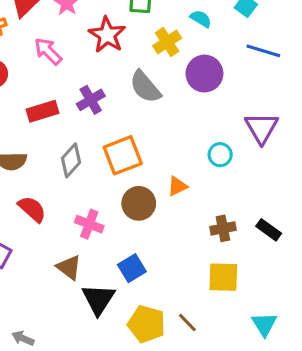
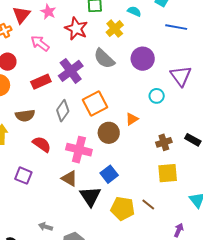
purple circle: (204, 74) -> (143, 59), moved
purple cross: (91, 100) -> (71, 71), size x1.4
pink cross: (89, 224) -> (79, 150), size x1.4

